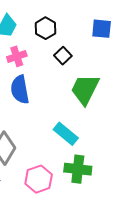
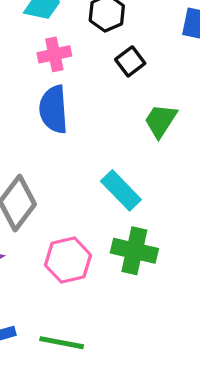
green trapezoid: (85, 89) -> (161, 121), size x0.7

